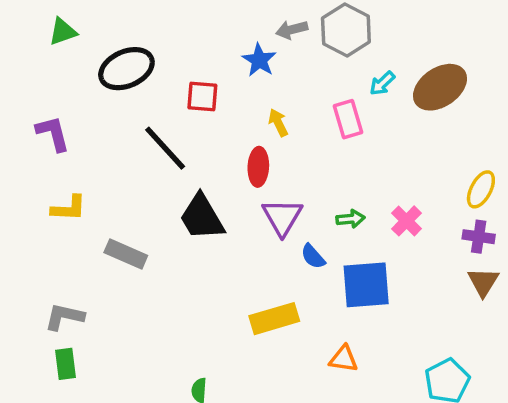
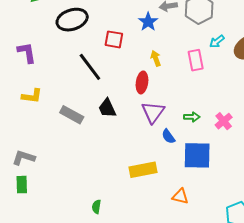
black trapezoid: (202, 217) -> (107, 108), size x0.7
gray rectangle: (126, 254) -> (72, 115), moved

